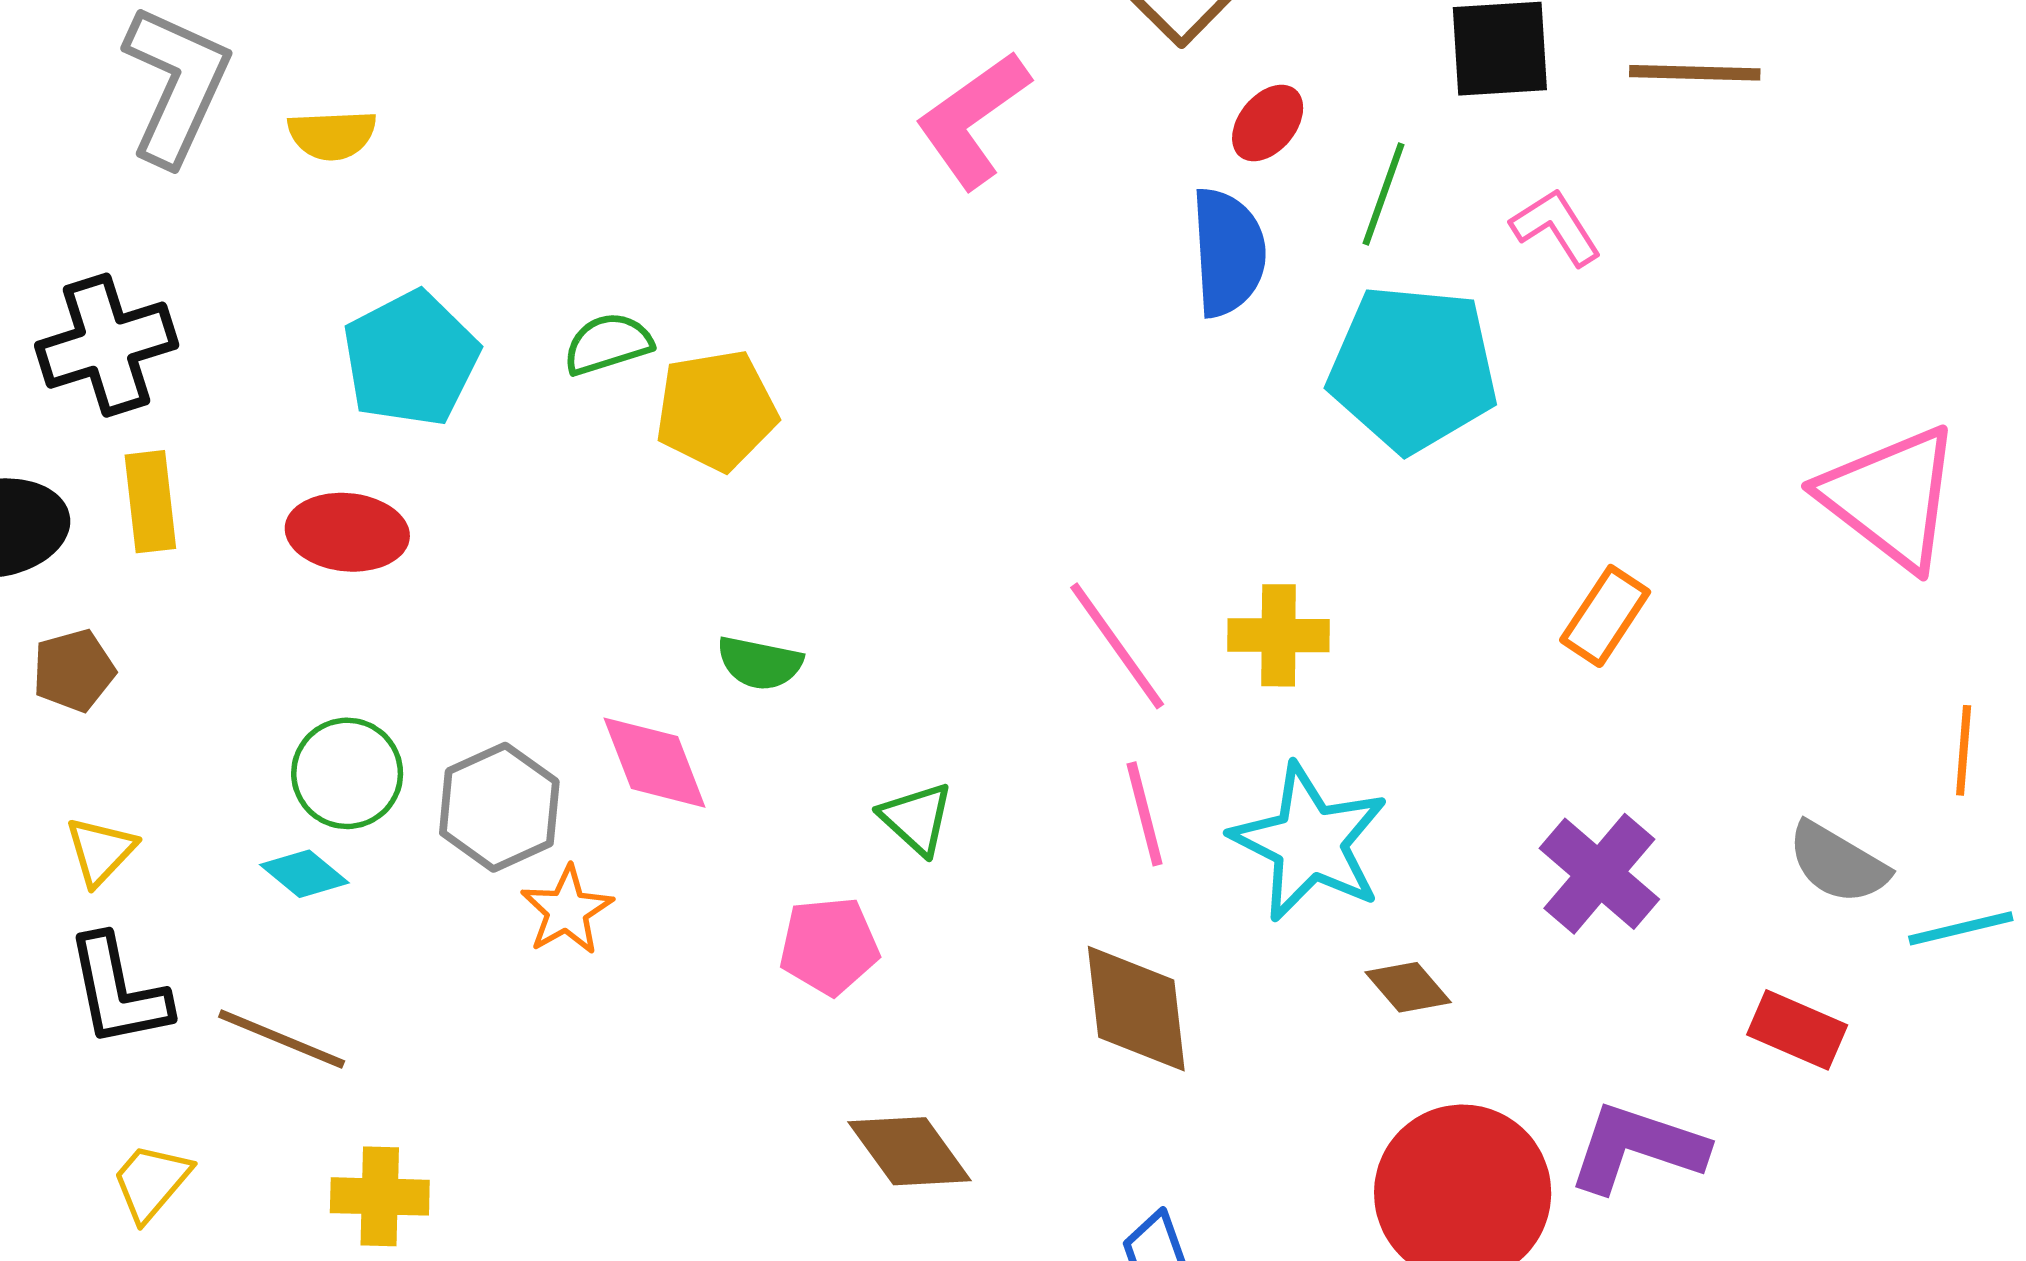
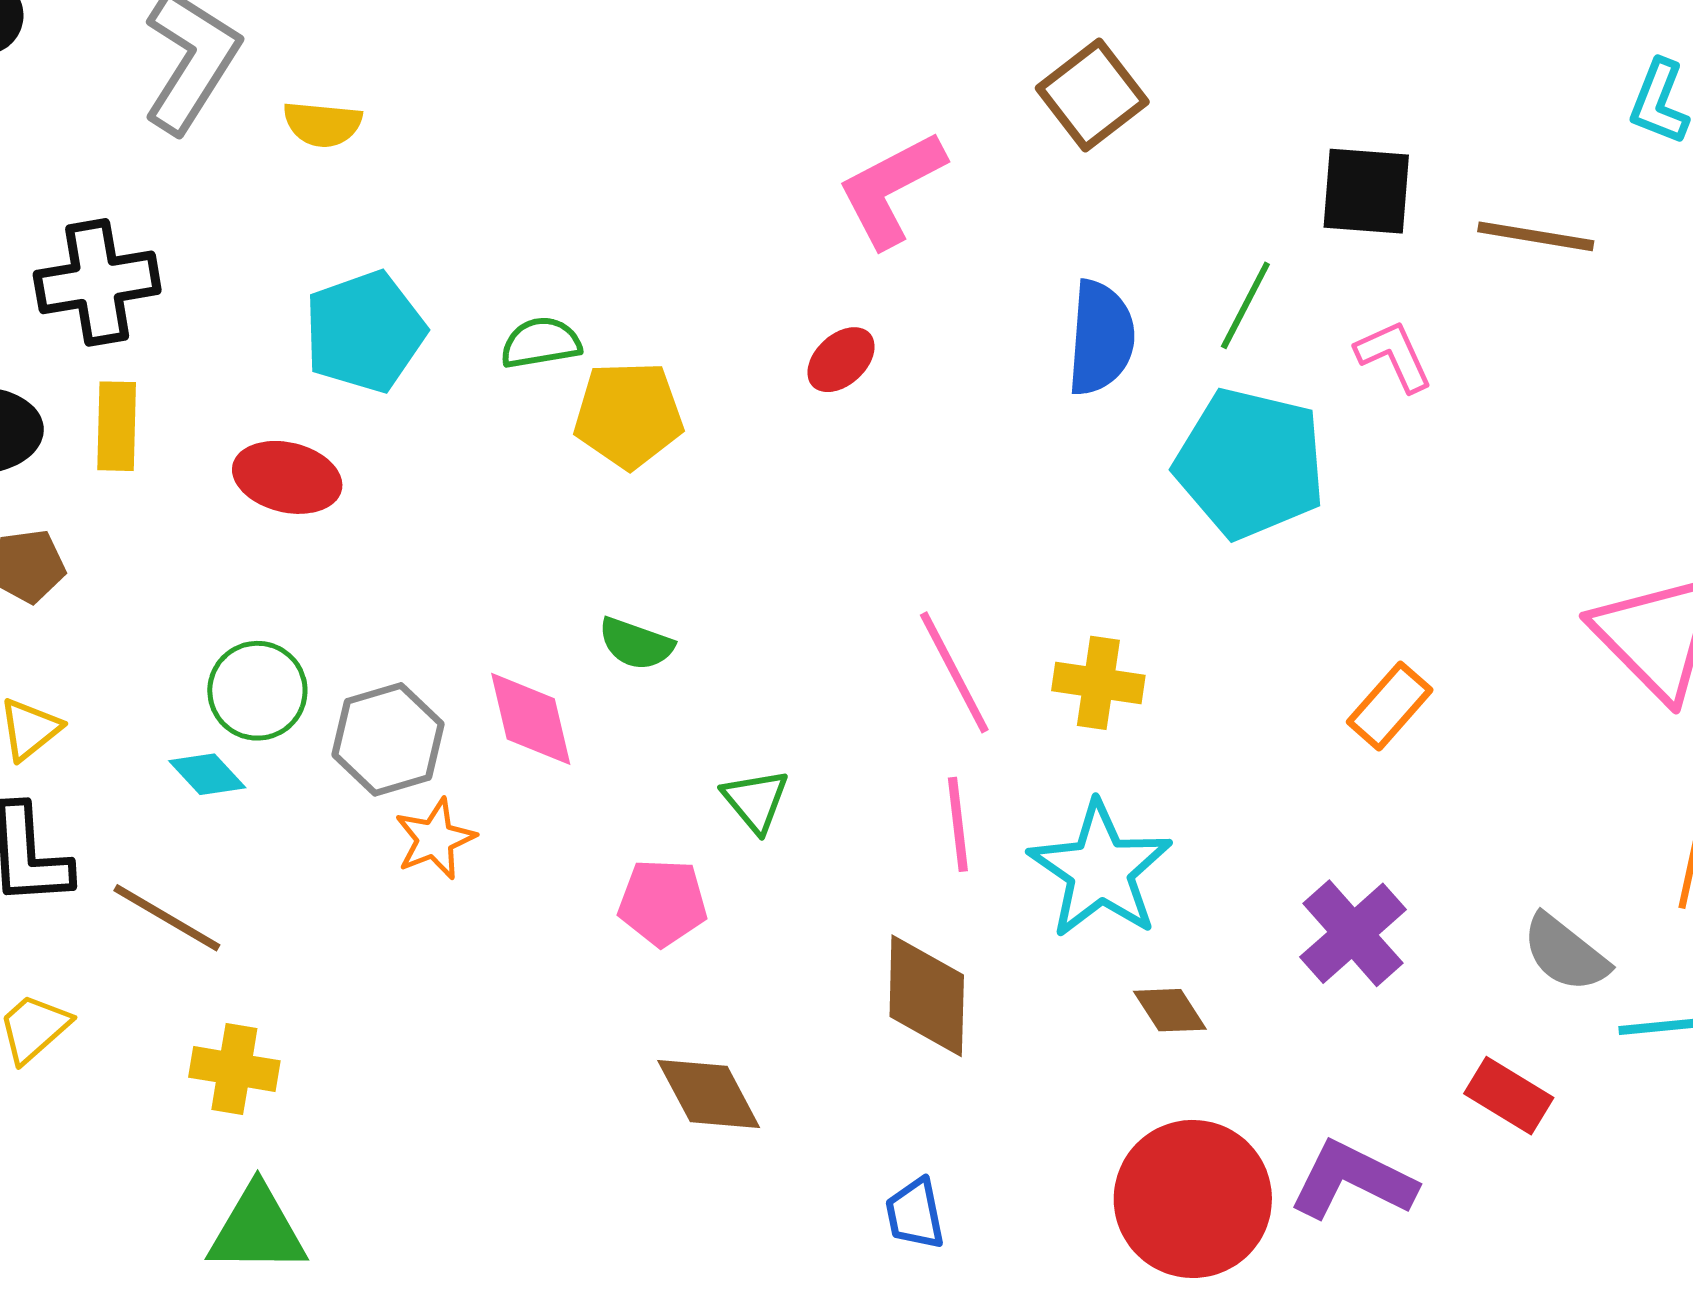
red ellipse: (1268, 123) -> (841, 360), moved

